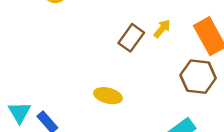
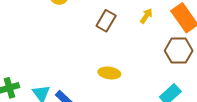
brown rectangle: (131, 38) -> (106, 21), moved

